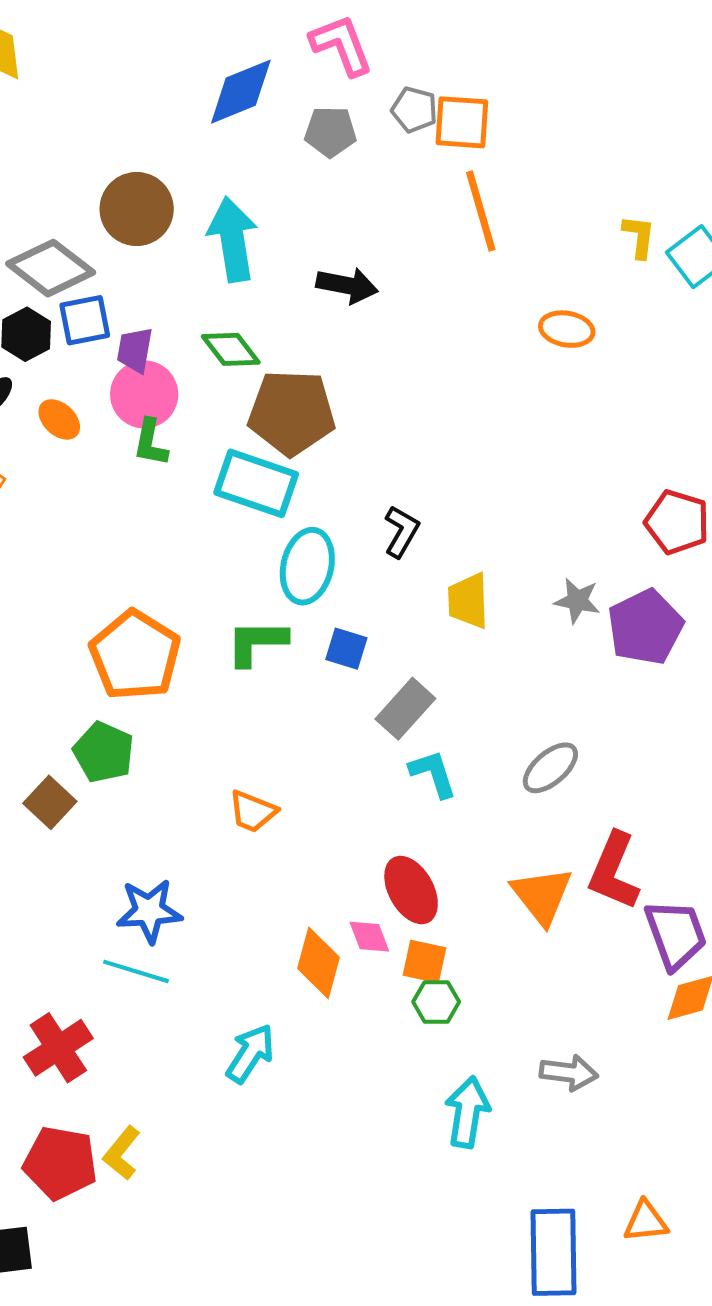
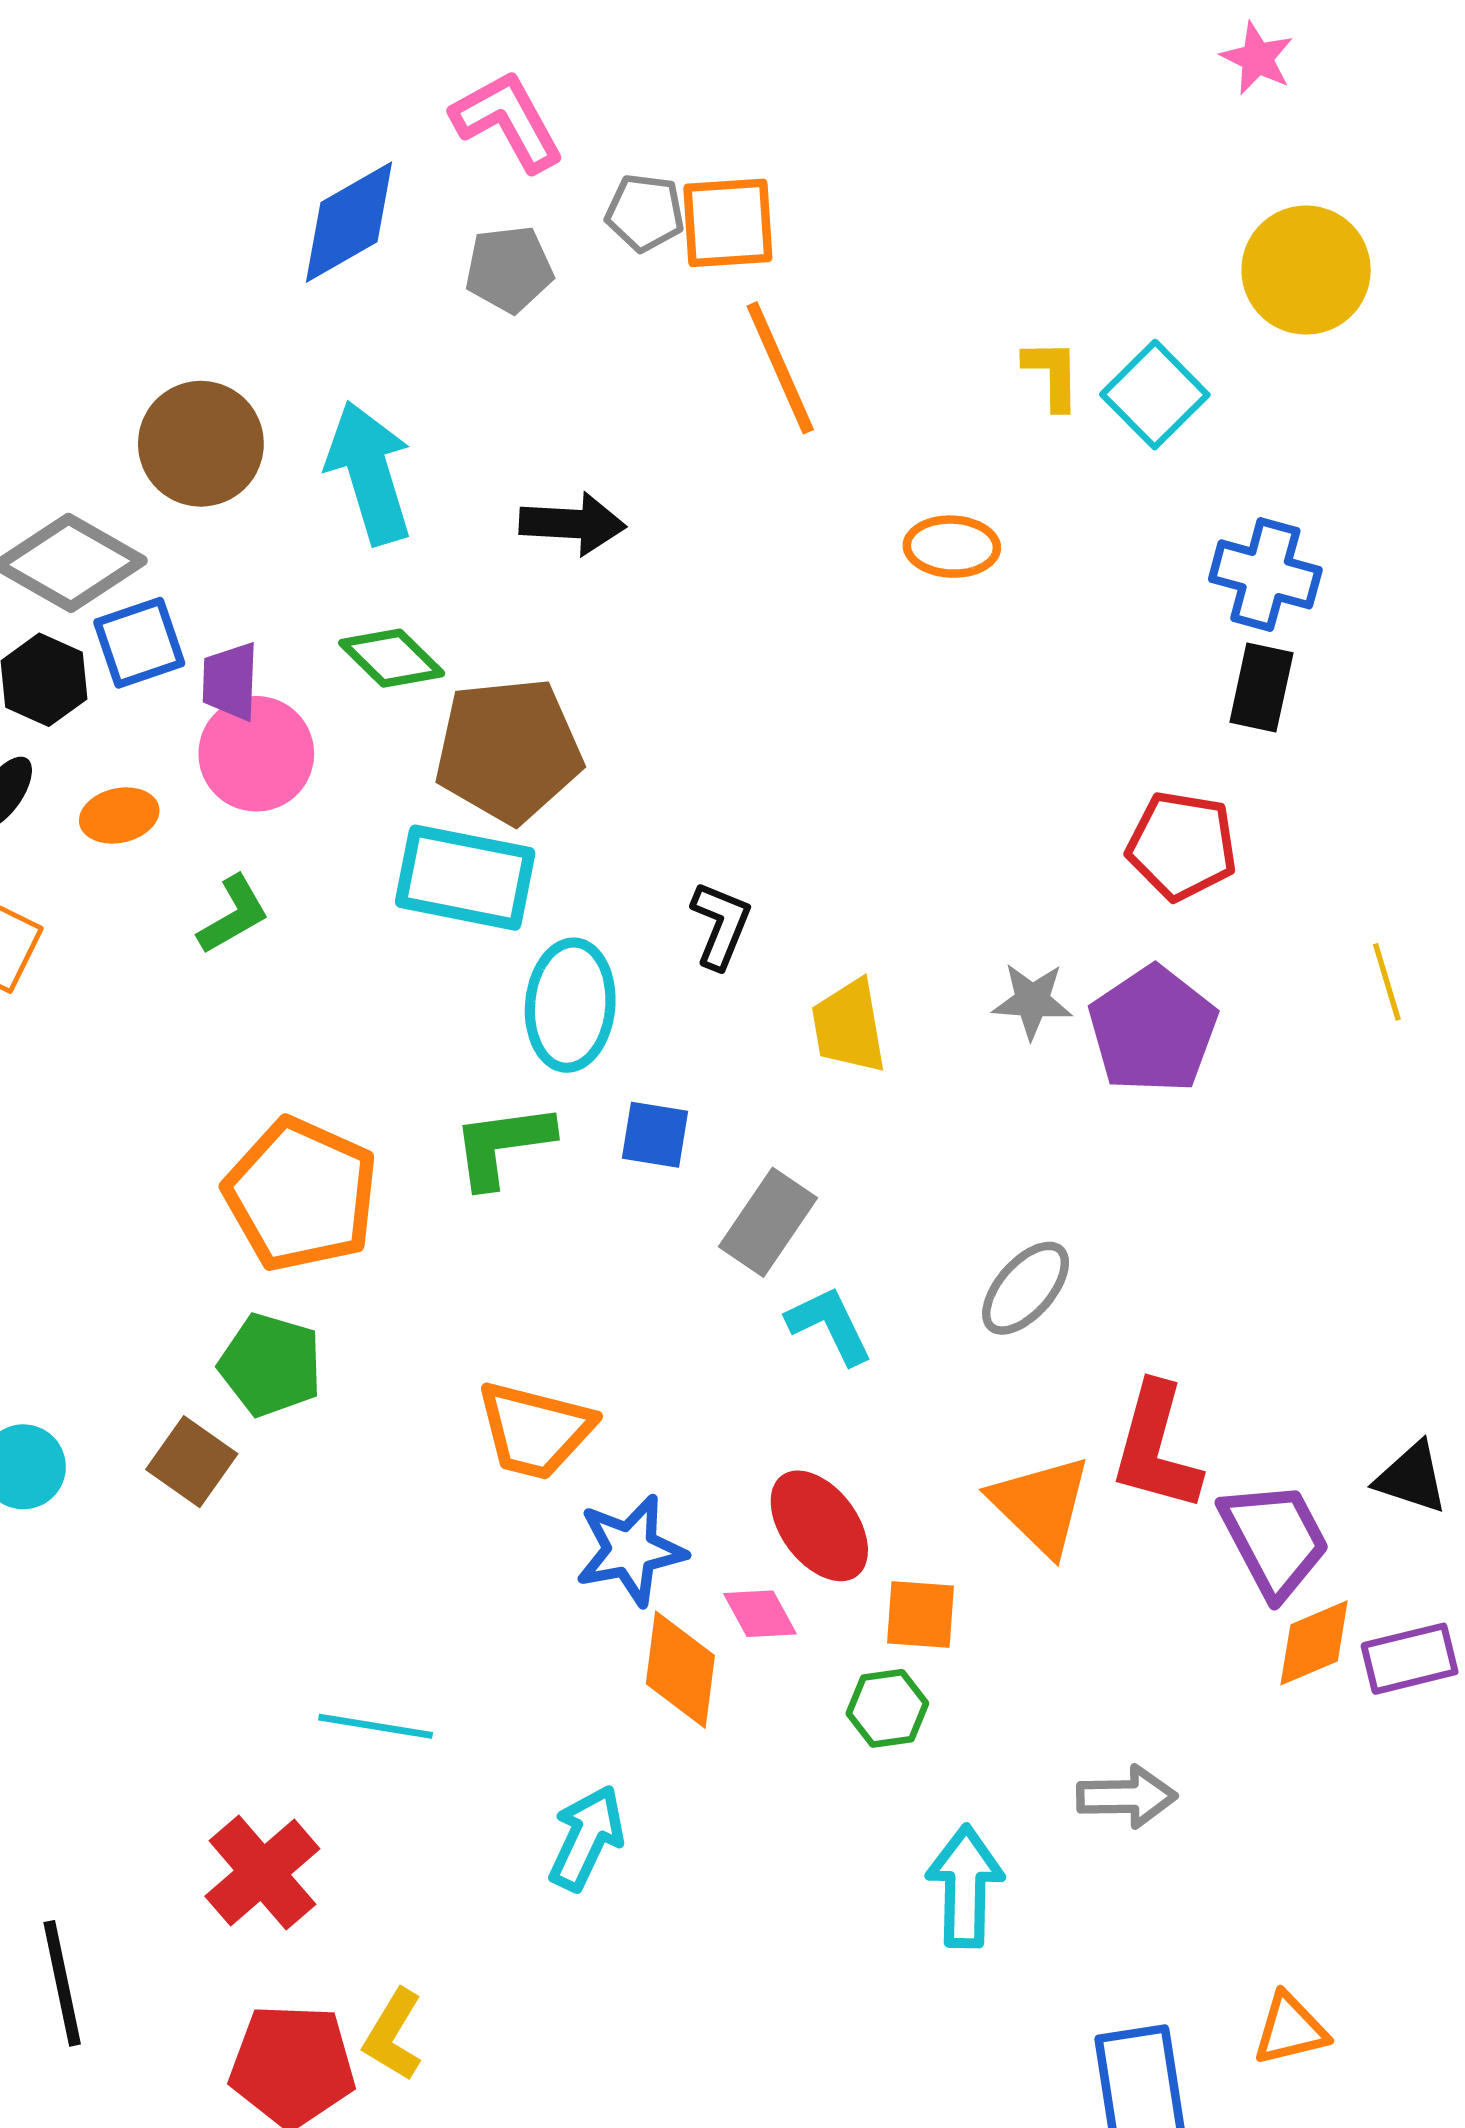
orange ellipse: (59, 419) -> (119, 815), turned -48
green L-shape: (150, 443) -> (233, 915), moved, turned -123
orange trapezoid: (253, 811) -> (535, 1430), size x1.4
blue star: (149, 911) -> (631, 1550), moved
orange square: (425, 962) -> (920, 1615), moved

